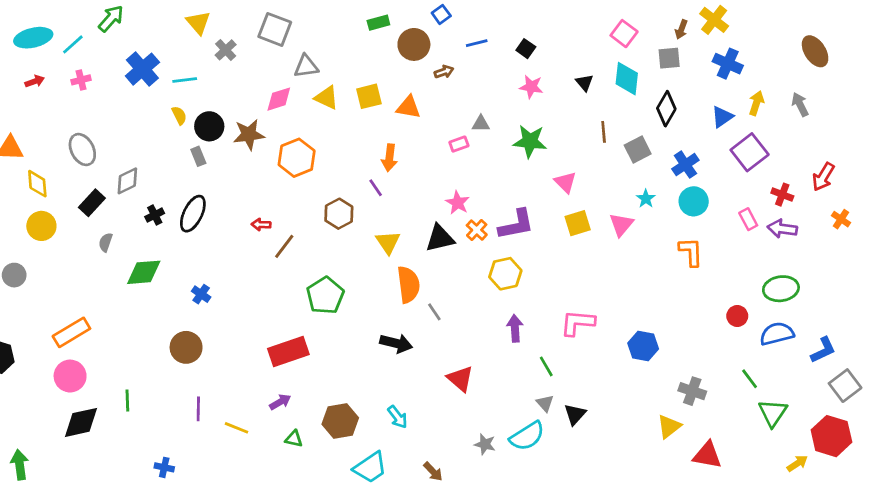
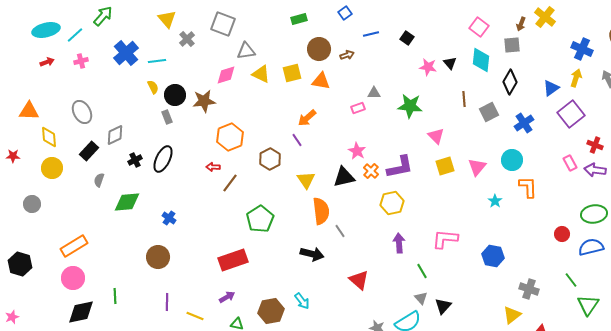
brown circle: (414, 44) -> (319, 49), moved
blue cross: (728, 64) -> (582, 49), moved
pink star: (531, 87) -> (428, 67), moved
orange hexagon: (297, 158) -> (230, 137), moved
orange arrow: (389, 158) -> (307, 118), turned 42
cyan star: (646, 199) -> (495, 201), moved
cyan circle: (694, 201) -> (512, 160), moved
cyan arrow: (398, 417) -> (302, 301), moved

